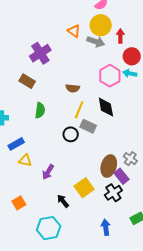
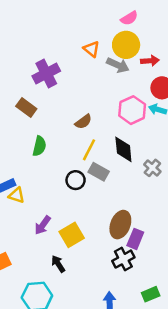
red arrow: (120, 36) -> (150, 61), turned 80
brown semicircle: (73, 88) -> (83, 122), turned -48
gray cross: (130, 159) -> (152, 168), moved
yellow triangle: (25, 160) -> (17, 195), moved
purple rectangle: (121, 176) -> (135, 239), turned 56
yellow square: (84, 188) -> (72, 235), moved

